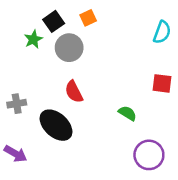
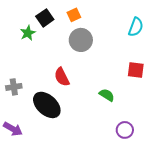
gray circle: (69, 48) -> (81, 40), moved
purple circle: (149, 155) -> (125, 130), size x0.7

